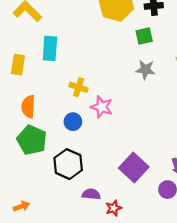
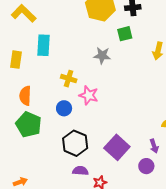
gray star: (145, 70) -> (102, 55), moved
black hexagon: (68, 164) -> (75, 143), moved

